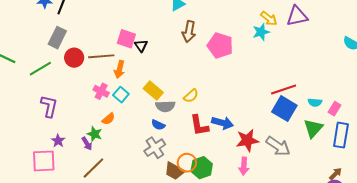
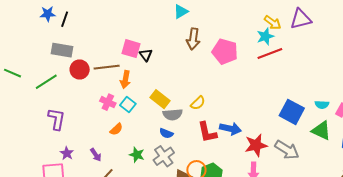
gray rectangle: (57, 38) -> (62, 50), turned 75
red line: (284, 89) -> (270, 53), moved
green triangle: (313, 128) -> (321, 131), turned -45
green star: (95, 134) -> (137, 155), moved

